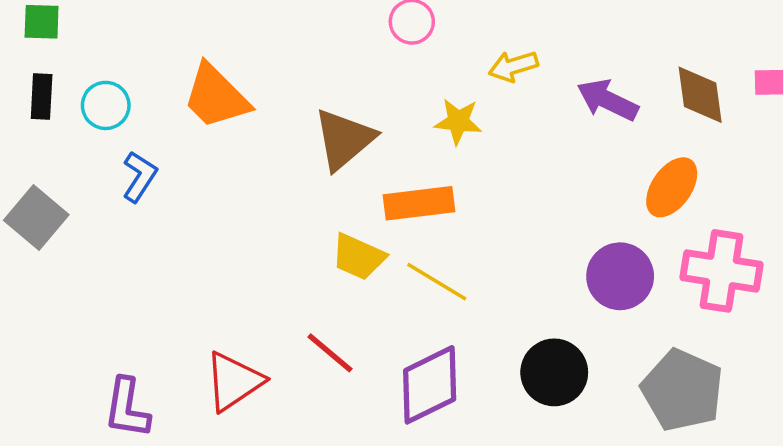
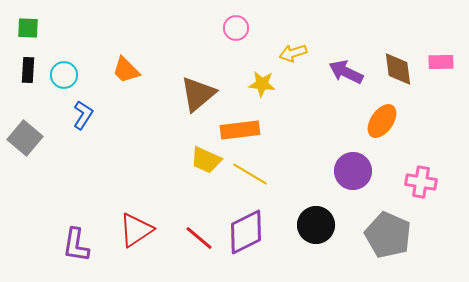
orange trapezoid: (216, 96) -> (126, 70), size x0.7
pink cross: (722, 271) -> (421, 182), moved, size x0.7
red line: (330, 353) -> (199, 238), moved

